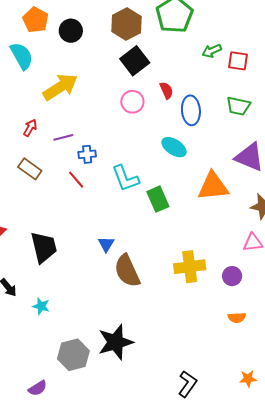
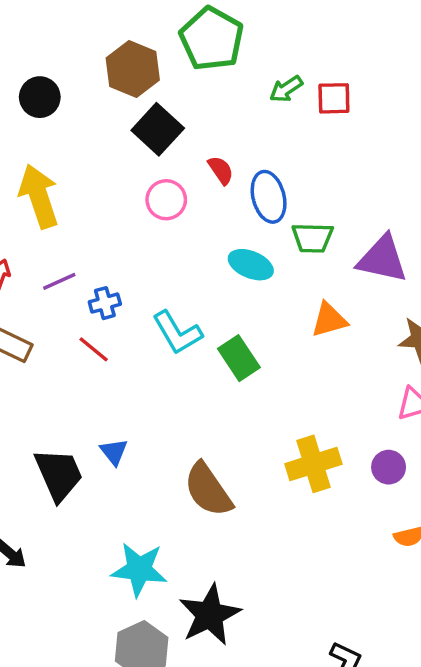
yellow arrow: (60, 87) -> (39, 196), turned -66
green trapezoid: (238, 106) -> (313, 238), moved
orange triangle: (213, 186) -> (329, 320), size x0.7
blue triangle: (106, 244) -> (114, 452), moved
cyan star: (41, 306) -> (139, 569), moved, size x1.8

